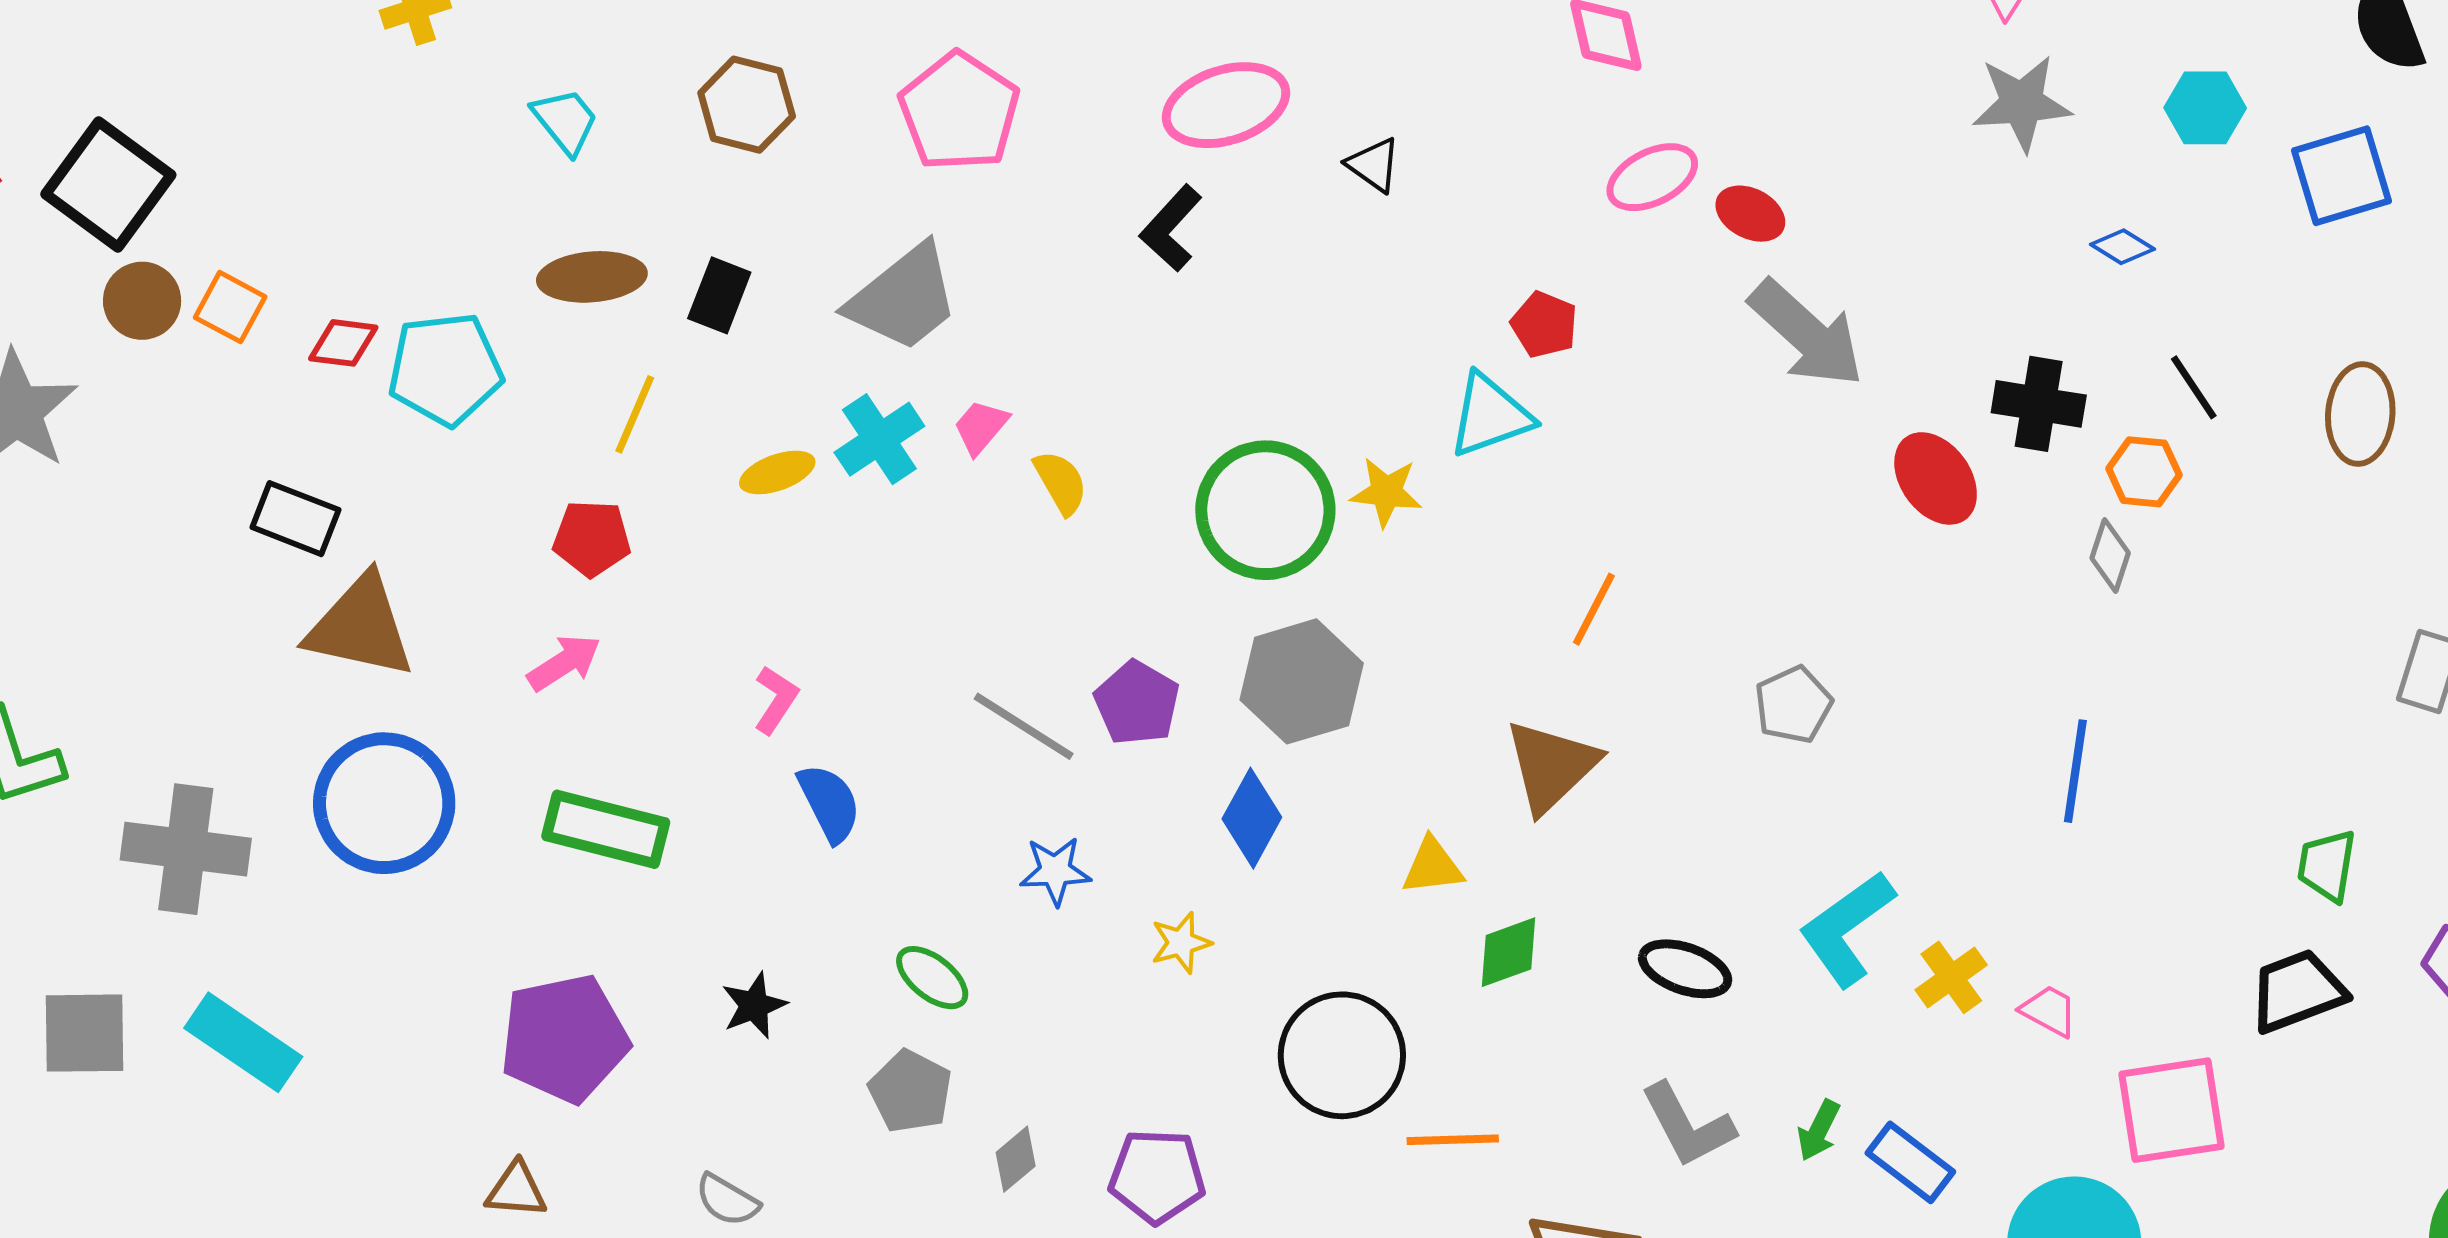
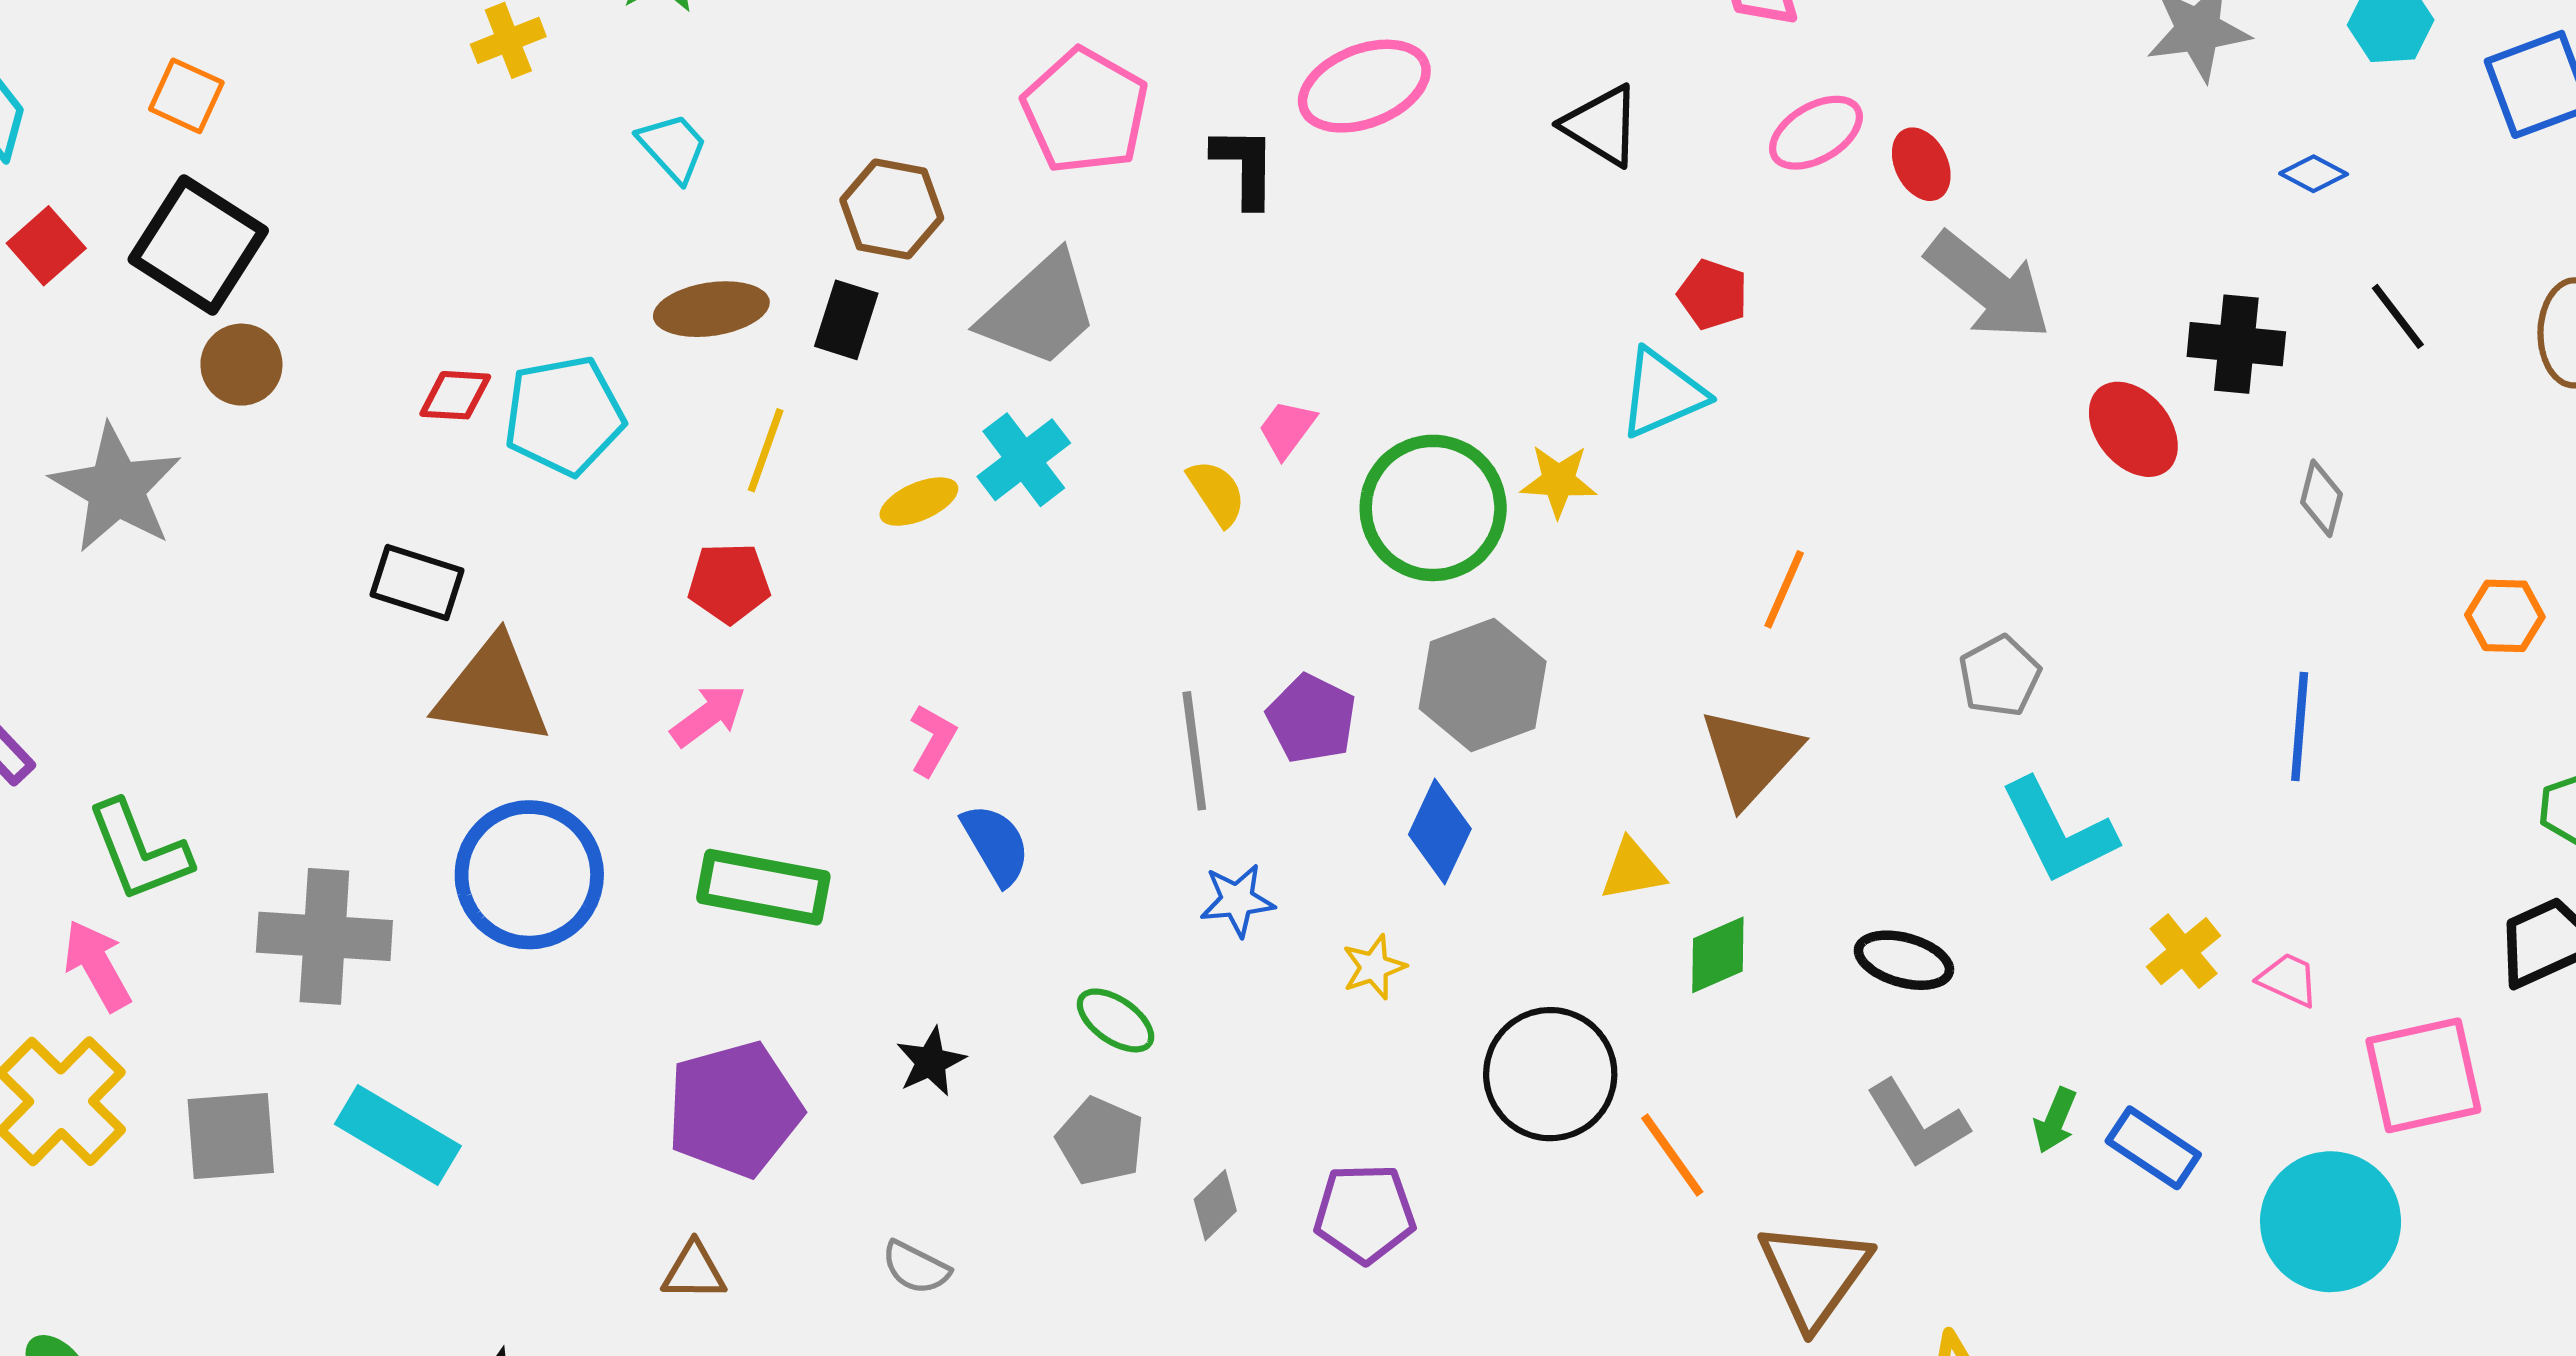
brown hexagon: (747, 105) -> (892, 209), moved
black triangle: (1374, 165) -> (1602, 126), moved, size x1.4
red ellipse: (1750, 214) -> (1921, 164), turned 40
black L-shape: (1171, 228) -> (1245, 167), moved, turned 142
orange square: (230, 307) -> (186, 96), moved
pink trapezoid: (981, 427) -> (1287, 429), moved
orange hexagon: (2144, 472) -> (2505, 616), moved
gray line: (1024, 726) -> (1194, 751), turned 54
cyan L-shape: (1847, 929) -> (2058, 831), moved, turned -77
orange line: (1453, 1140) -> (1672, 1155), turned 60

